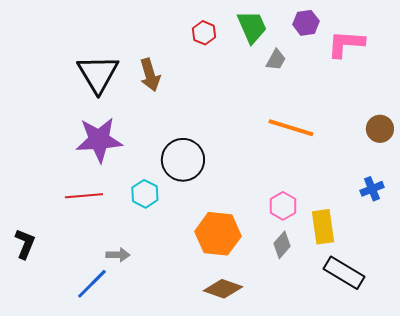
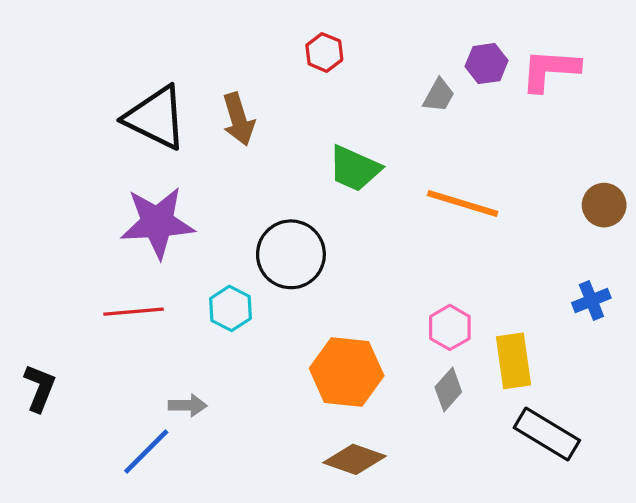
purple hexagon: (306, 23) -> (486, 64), moved
green trapezoid: (252, 27) -> (355, 169), moved, turned 138
black triangle: (98, 74) -> (156, 118), turned -33

